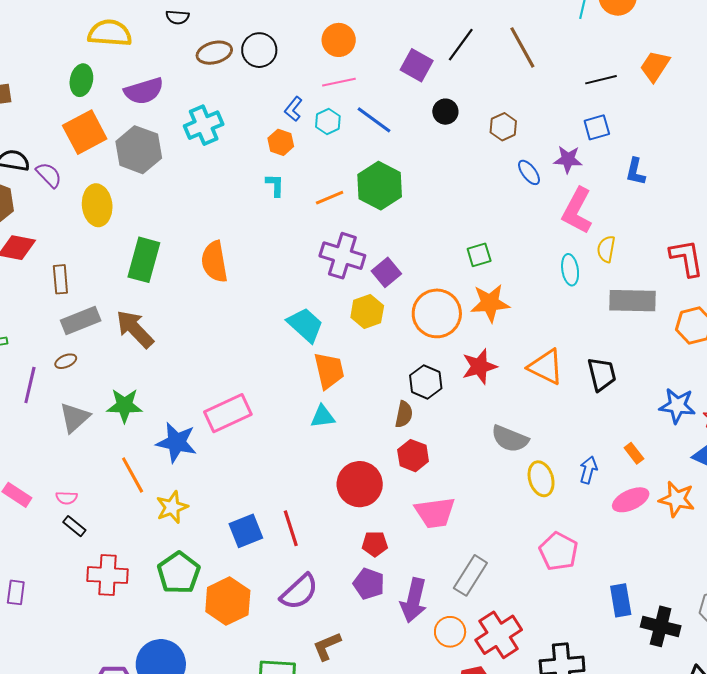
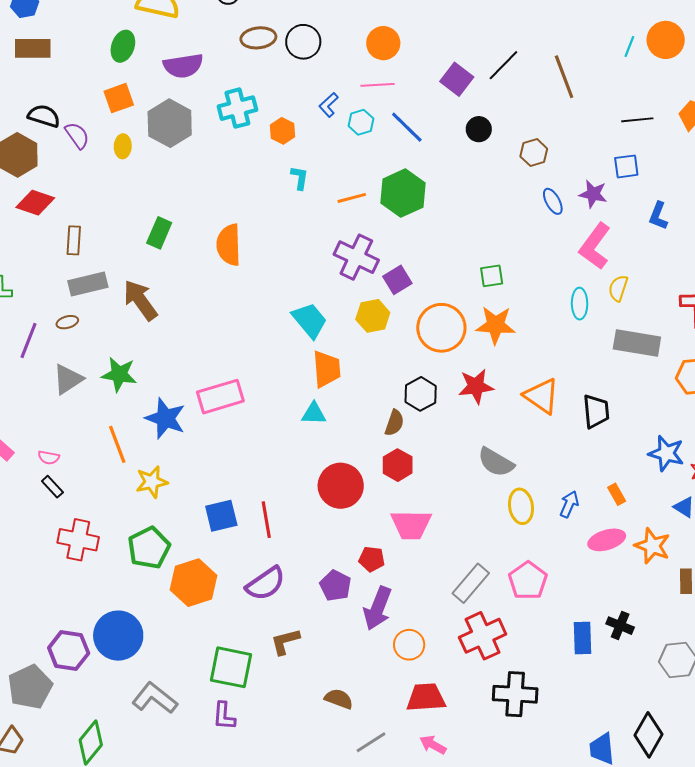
orange square: (85, 132) -> (119, 98), size x0.7
orange hexagon: (281, 142) -> (283, 131), moved
yellow ellipse: (97, 205) -> (123, 146), moved, size x0.6
green rectangle: (144, 260) -> (159, 233), size x0.7
red pentagon: (375, 544) -> (372, 559), moved
gray rectangle: (470, 575) -> (471, 583), moved
black cross: (661, 626) -> (620, 626), moved, size x0.7
red cross: (499, 635) -> (483, 636), moved

